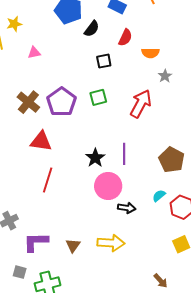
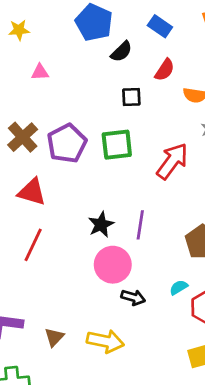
green square: (98, 97) -> (117, 145), size x1.4

